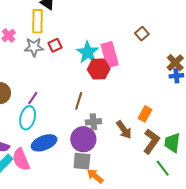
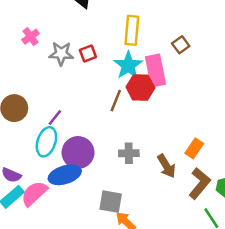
yellow rectangle: (37, 21) -> (132, 30), moved
brown square: (142, 34) -> (181, 45), moved
brown line: (79, 101) -> (116, 101), moved
purple circle: (83, 139) -> (78, 153), moved
pink semicircle: (21, 159) -> (34, 193), turned 65

